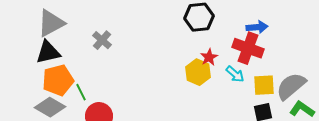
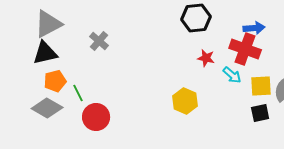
red star: (209, 57) -> (206, 58), turned -30
yellow hexagon: (198, 72) -> (185, 101), moved
orange pentagon: (58, 80) -> (55, 81), size x0.7

